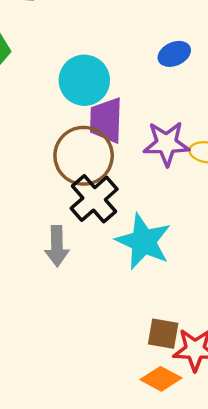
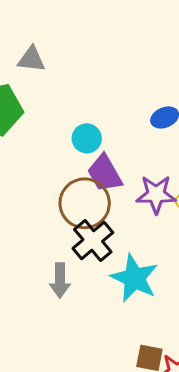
cyan circle: (84, 80) -> (87, 138), size x0.7
purple trapezoid: (106, 120) -> (105, 173), turned -33

